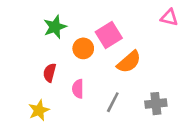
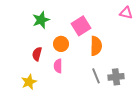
orange circle: (83, 48) -> (61, 44), moved
orange semicircle: (129, 62) -> (96, 46), turned -48
gray line: (113, 102) -> (96, 76), moved, turned -49

